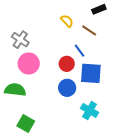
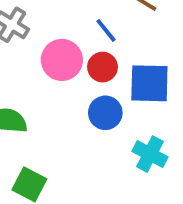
blue line: (79, 51) -> (106, 30), moved
pink circle: (29, 64) -> (62, 60), moved

